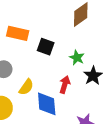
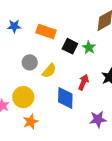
green star: (77, 58) -> (89, 48), moved
yellow semicircle: (26, 87) -> (49, 71), moved

